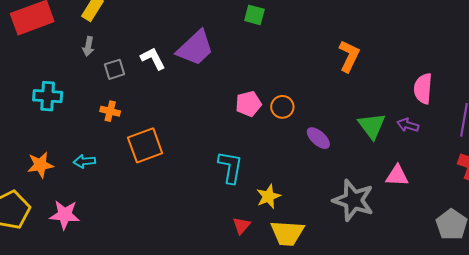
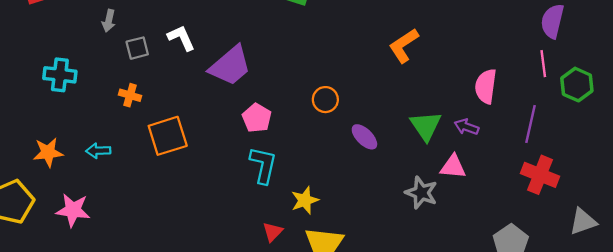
purple trapezoid: (195, 48) -> (230, 66), moved
orange L-shape: (349, 56) -> (404, 46), turned -152
pink pentagon: (248, 104) -> (257, 118), moved, turned -30
pink triangle: (397, 176) -> (453, 167), moved
gray star: (353, 200) -> (421, 193), moved, size x0.7

